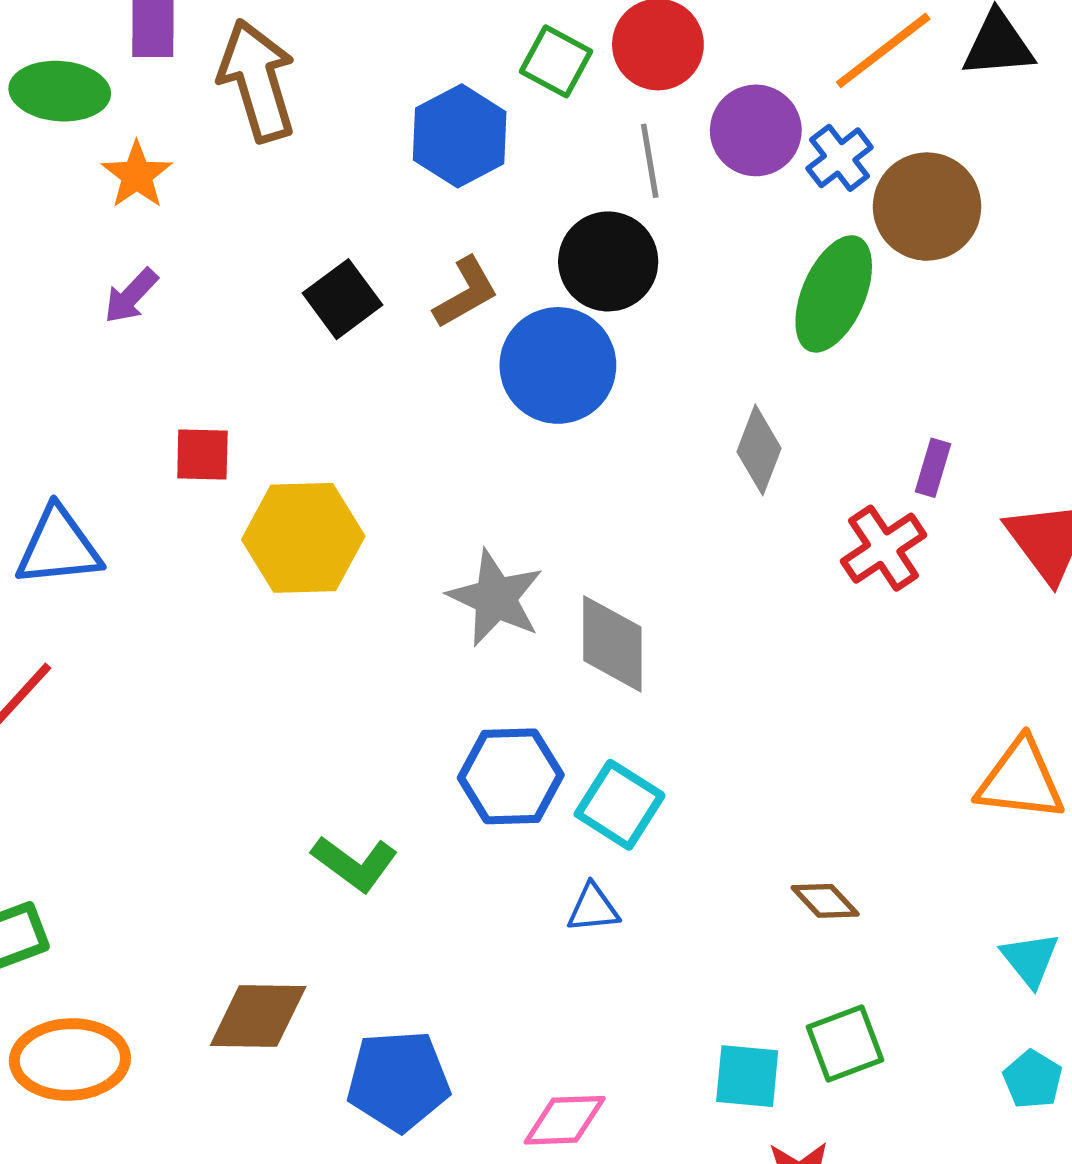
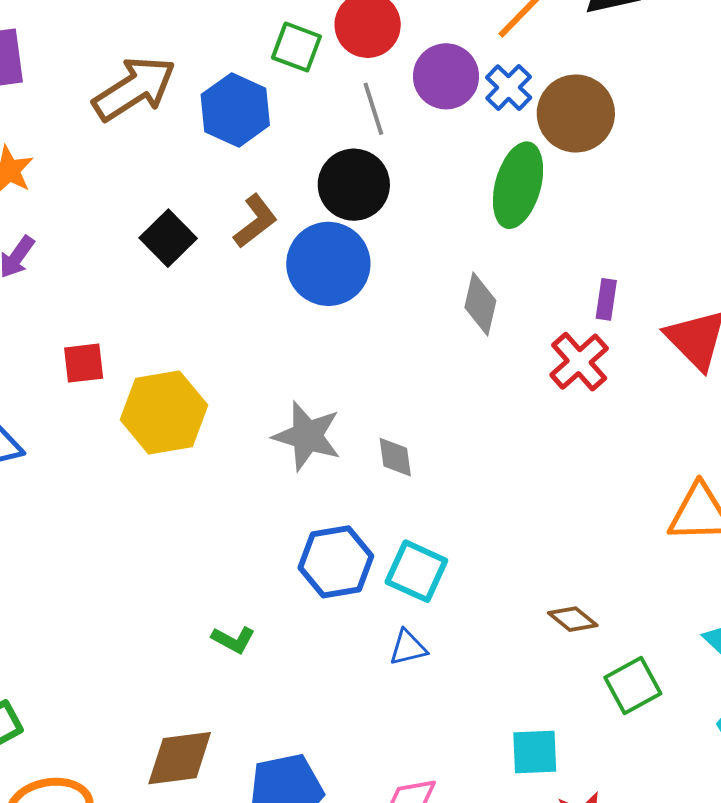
brown arrow: (257, 81) -> (134, 89), moved, turned 82
gray diamond: (612, 644) -> (395, 457), size x0.6
green L-shape: (355, 863) -> (233, 640), size x0.7
green square: (845, 1044) -> (633, 685), moved

